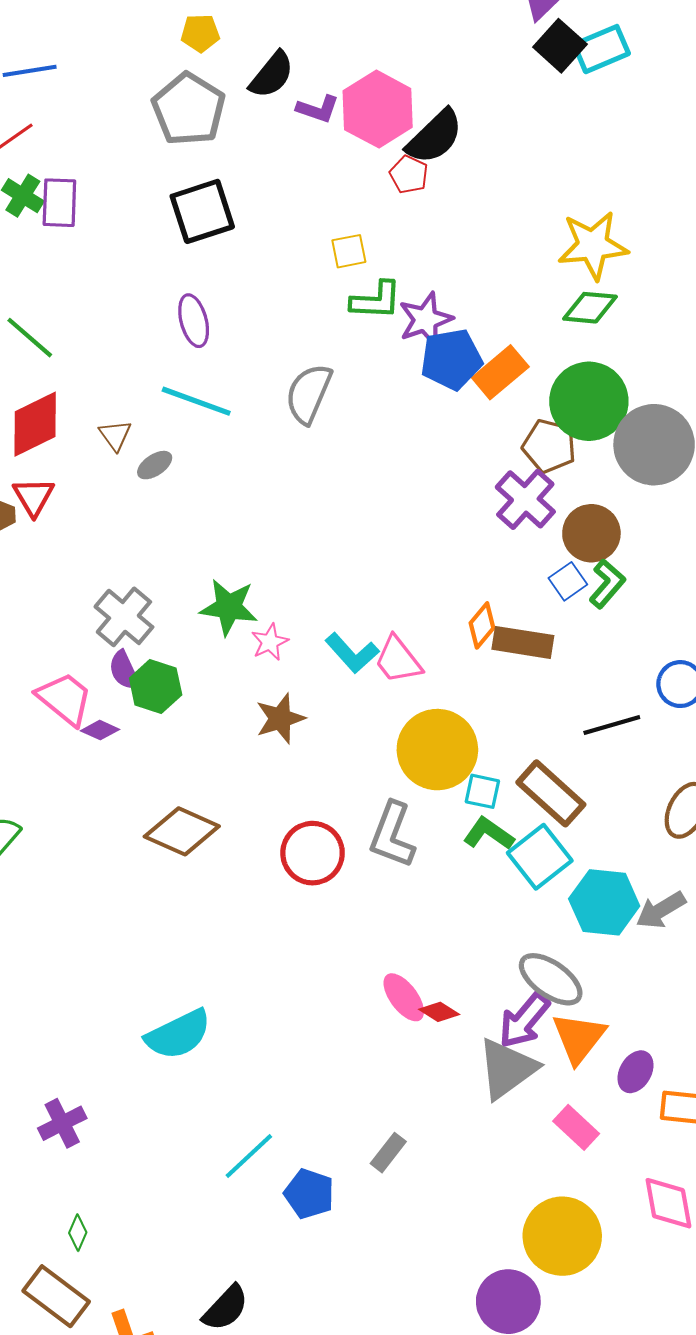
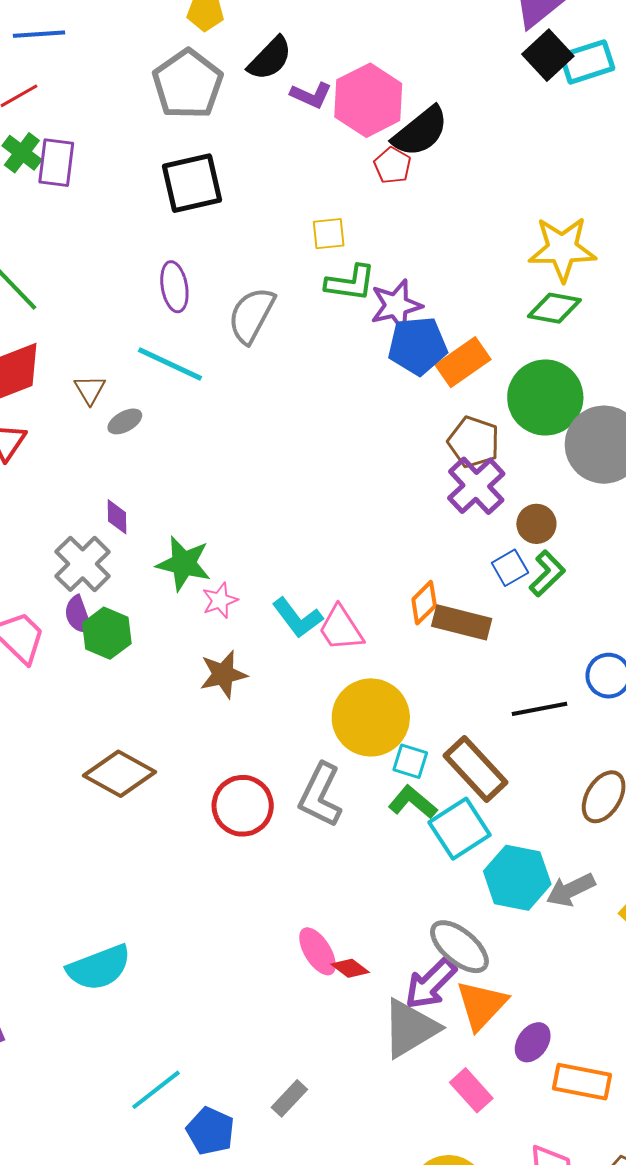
gray semicircle: (309, 394) -> (251, 315), moved
brown pentagon: (549, 446) -> (474, 442), moved
brown circle: (591, 533) -> (536, 524), size x0.7
purple diamond: (100, 730) -> (117, 517), moved, turned 60

